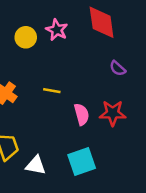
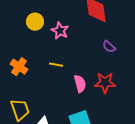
pink star: (57, 30) -> (60, 31), moved

